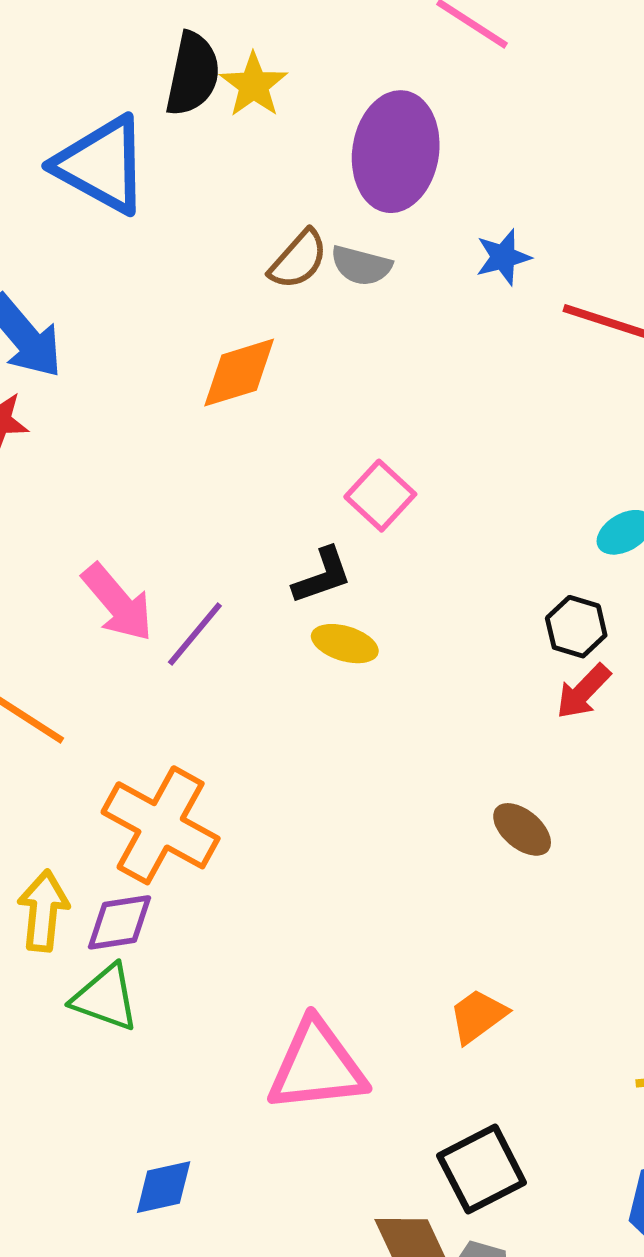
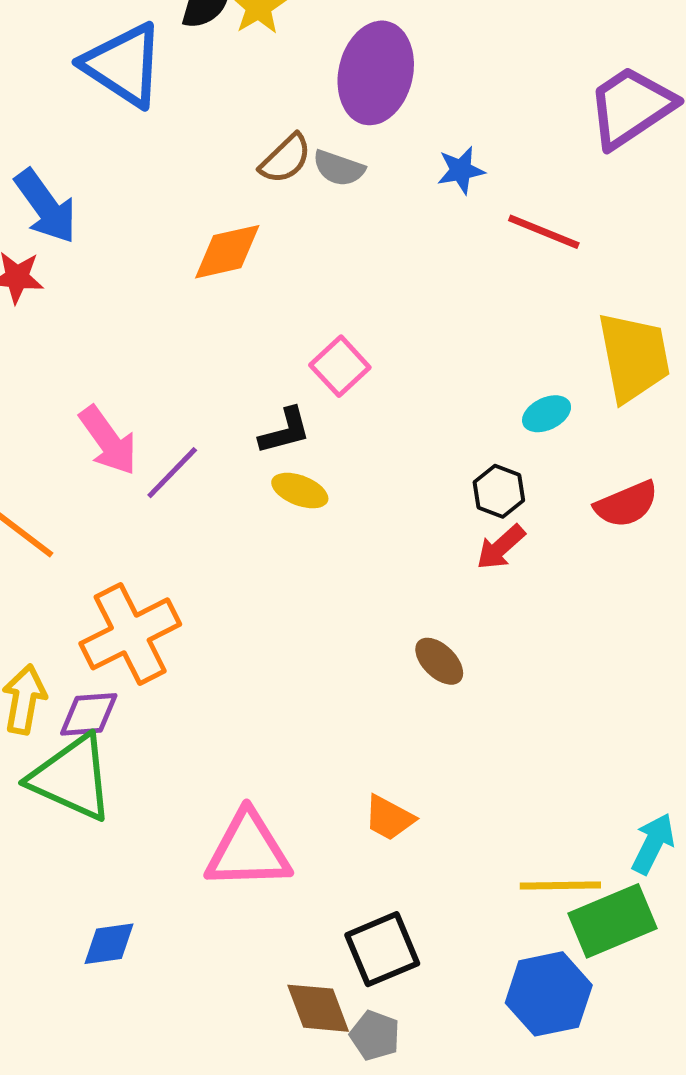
orange cross: (161, 825) -> (130, 634), turned 30
green triangle: (105, 998) -> (72, 778), size x1.5
orange trapezoid: (478, 1016) -> (389, 818), turned -120

